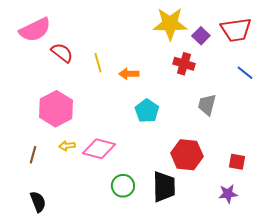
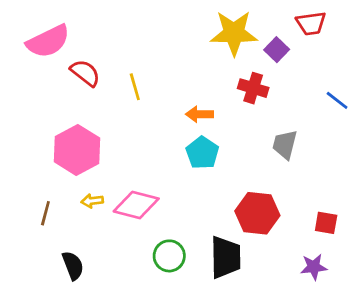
red trapezoid: (236, 30) -> (311, 23), moved, size x0.7
orange arrow: (129, 74) -> (200, 114), moved
black semicircle: (38, 202) -> (73, 266), moved

